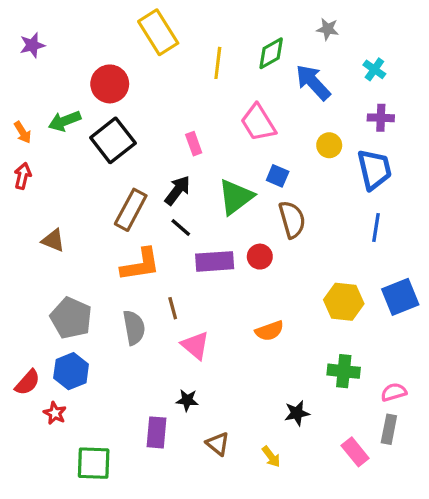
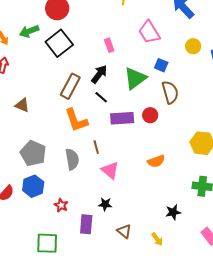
orange L-shape: (140, 265) -> (76, 120), turned 80
red star: (55, 413) -> (61, 205), moved

